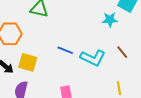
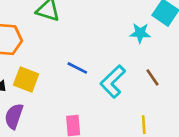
cyan L-shape: (93, 58) -> (113, 82), turned 105

